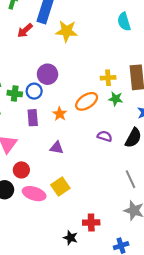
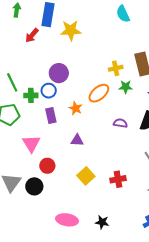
pink ellipse: (34, 194) -> (67, 220), moved
red cross: (91, 222) -> (118, 179), moved

